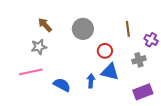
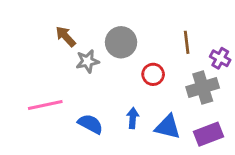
gray star: (39, 47) -> (87, 61), moved
gray cross: (139, 60) -> (203, 87), size x1.5
blue triangle: (110, 72) -> (168, 127), moved

